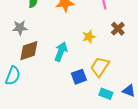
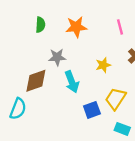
gray star: (20, 28) -> (57, 57), moved
cyan arrow: (61, 52) -> (72, 82), turned 138

